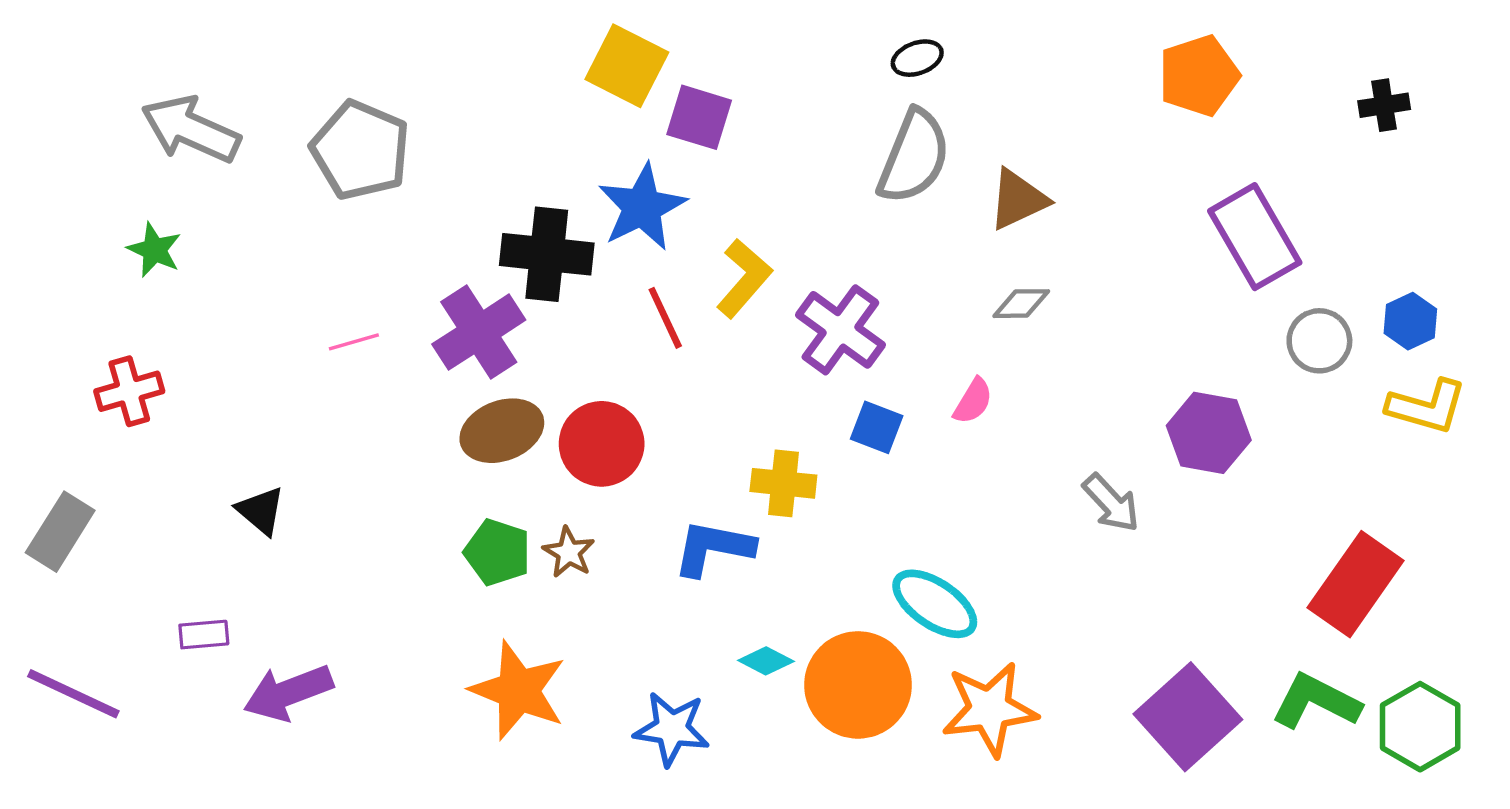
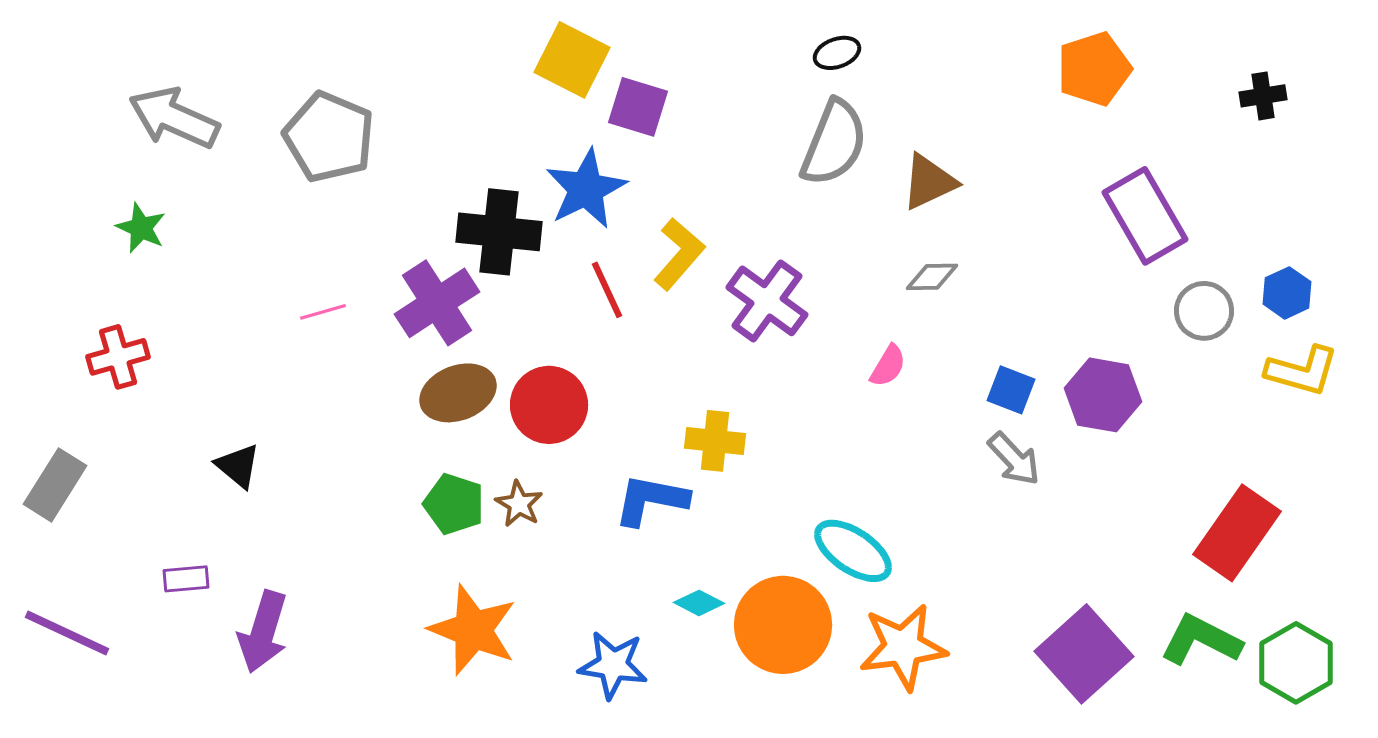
blue square: (877, 427) -> (1011, 390), moved
purple arrow: (288, 693) -> (263, 632), turned -52

